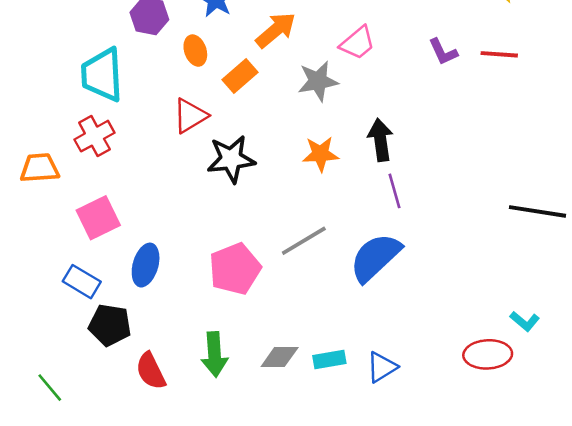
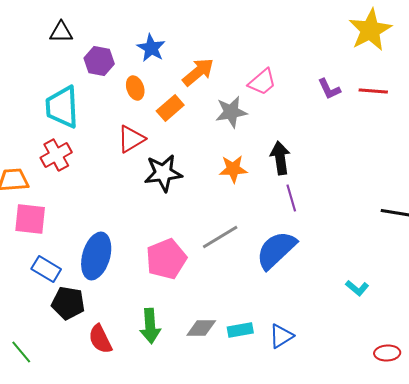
pink square: (98, 218) -> (30, 219), moved, turned 32
blue ellipse: (146, 265) -> (96, 256), size x1.4
cyan L-shape: (525, 321) -> (357, 288), moved
red ellipse: (488, 354) -> (387, 353), moved, size x0.7

